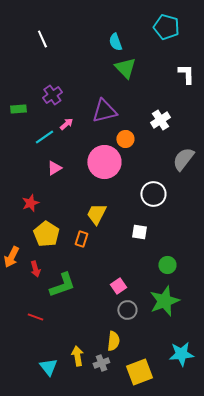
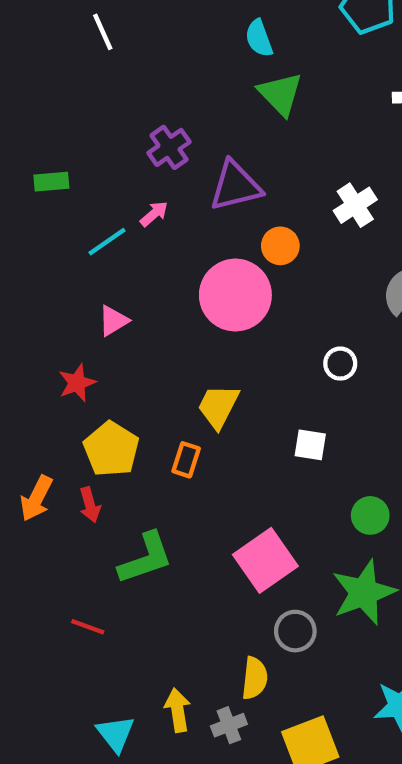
purple cross: (52, 95) -> (169, 147), moved
pink triangle: (54, 168) -> (113, 321), moved
white circle: (153, 194) -> (340, 364), size x0.6
red arrow: (35, 269) -> (90, 505), moved
pink square: (118, 286) -> (265, 560), size x1.8
gray circle: (127, 310) -> (295, 631), moved

